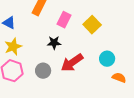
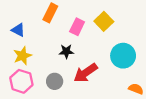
yellow square: (92, 25) -> (104, 21), moved
cyan circle: (107, 59) -> (123, 56), moved, size x1.5

